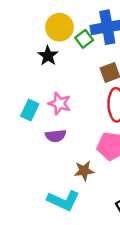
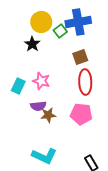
brown star: (84, 171) -> (48, 115), moved

